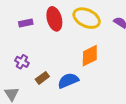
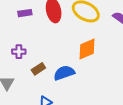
purple cross: (22, 62) -> (19, 52), turned -32

